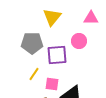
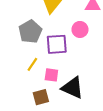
gray pentagon: (32, 43) -> (30, 32), turned -30

